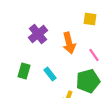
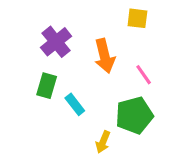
green rectangle: (24, 71) -> (47, 86), moved

